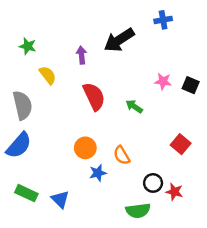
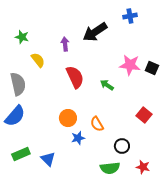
pink star: (163, 81) -> (130, 65), size x1.5
red star: (174, 192) -> (143, 167), moved
green rectangle: (26, 193) -> (21, 154), turned -48

